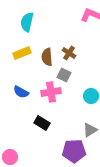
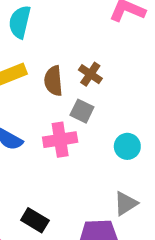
black rectangle: (42, 123) -> (35, 220), moved

